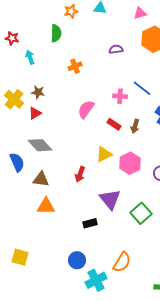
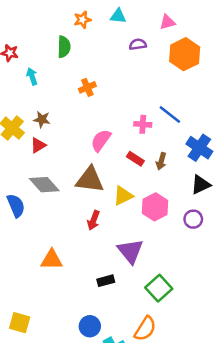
purple semicircle: (116, 49) -> (138, 44), moved
brown triangle: (41, 179) -> (90, 180), moved, size x1.4
green square: (141, 213) -> (159, 288), moved

